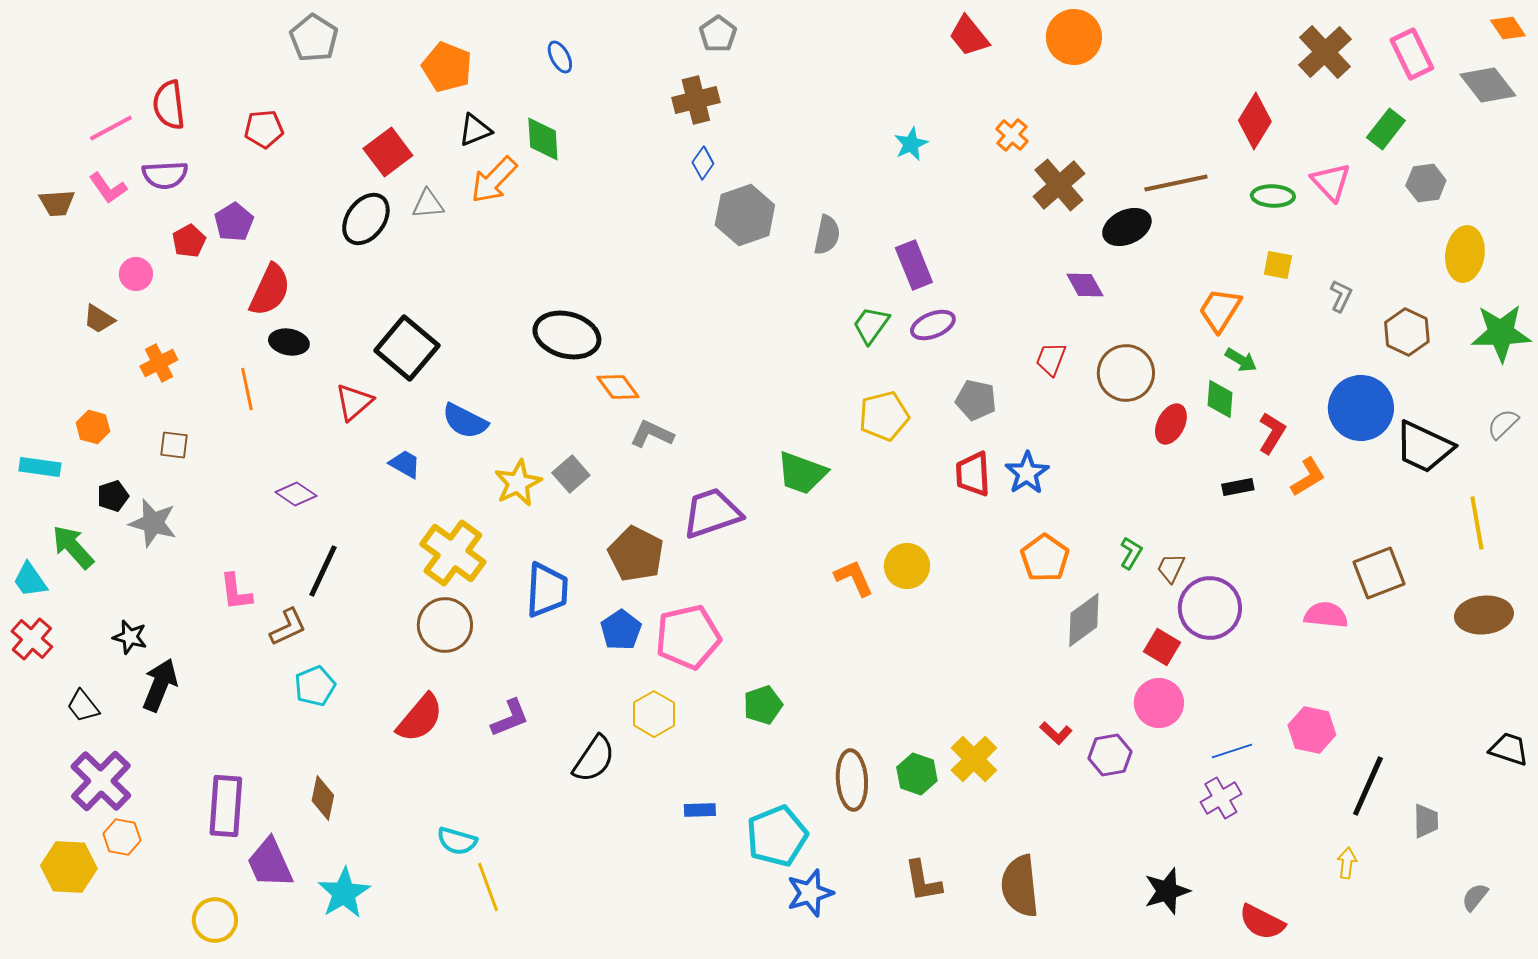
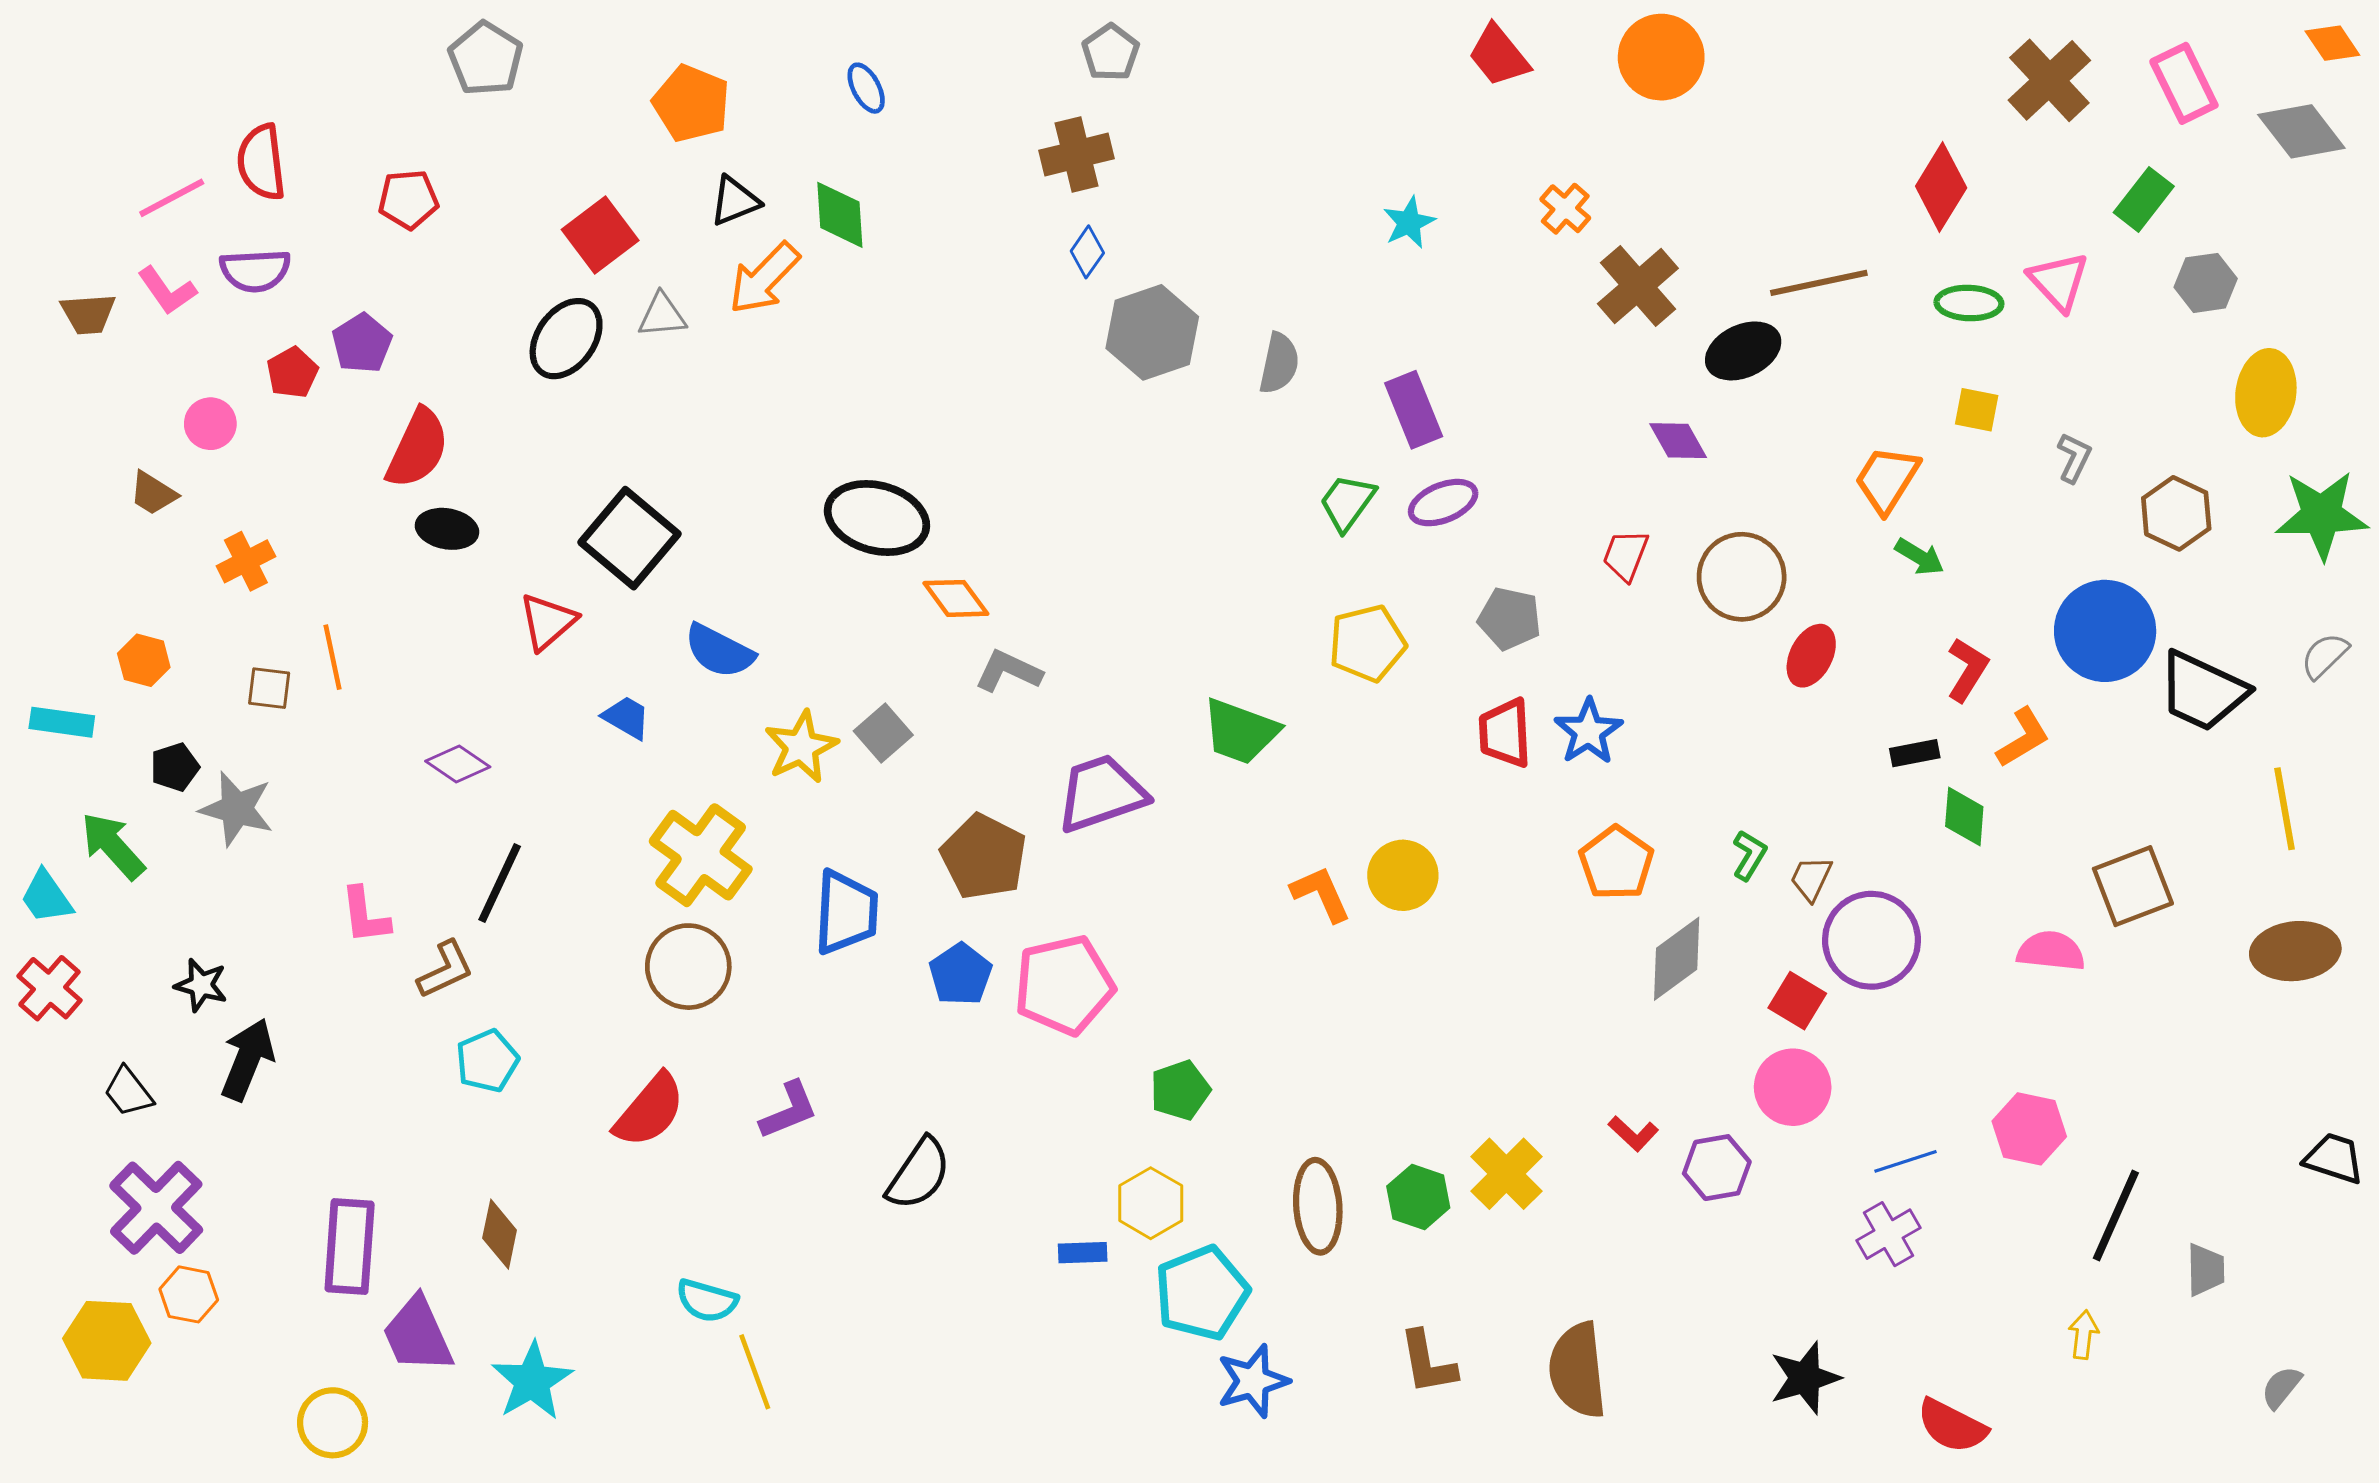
orange line: (247, 389) -> (333, 657), moved
green diamond: (1220, 399) -> (1964, 817), moved
yellow hexagon: (654, 714) -> (1151, 1203), moved

